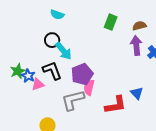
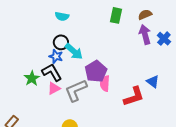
black L-shape: (52, 70) -> (52, 72), moved
blue star: (28, 76) -> (56, 56), moved
gray L-shape: (73, 100) -> (76, 90), moved

